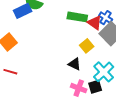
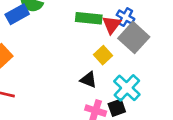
red triangle: (95, 23) -> (112, 25), turned 35

